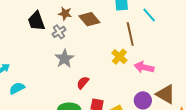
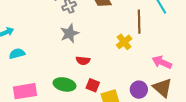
pink arrow: (144, 67) -> (162, 62), moved
red semicircle: (83, 83) -> (83, 61), turned -136

